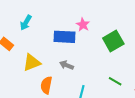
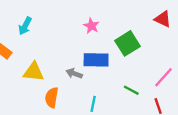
blue rectangle: (65, 37) -> (96, 60), moved
yellow triangle: (32, 63) -> (34, 72), turned 30

